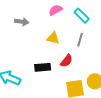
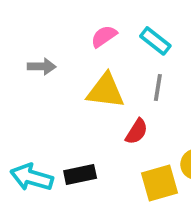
yellow triangle: (53, 38) -> (106, 91), size x1.5
black rectangle: (43, 67) -> (80, 175), moved

